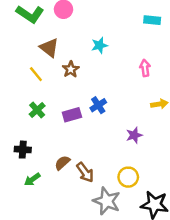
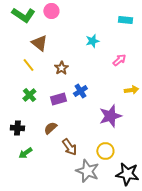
cyan star: (99, 45) -> (92, 41), moved
pink arrow: (145, 68) -> (119, 60), turned 56
brown star: (71, 69) -> (61, 68), moved
purple star: (134, 135) -> (110, 116), size x1.6
brown semicircle: (62, 163) -> (50, 128), moved

